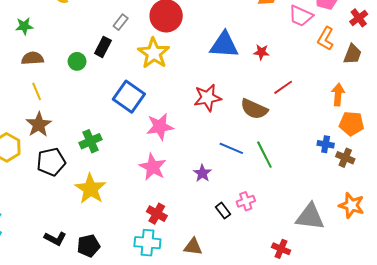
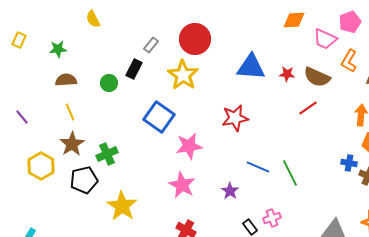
brown semicircle: (254, 109) -> (317, 77), moved
green cross: (90, 141) -> (107, 154), moved

